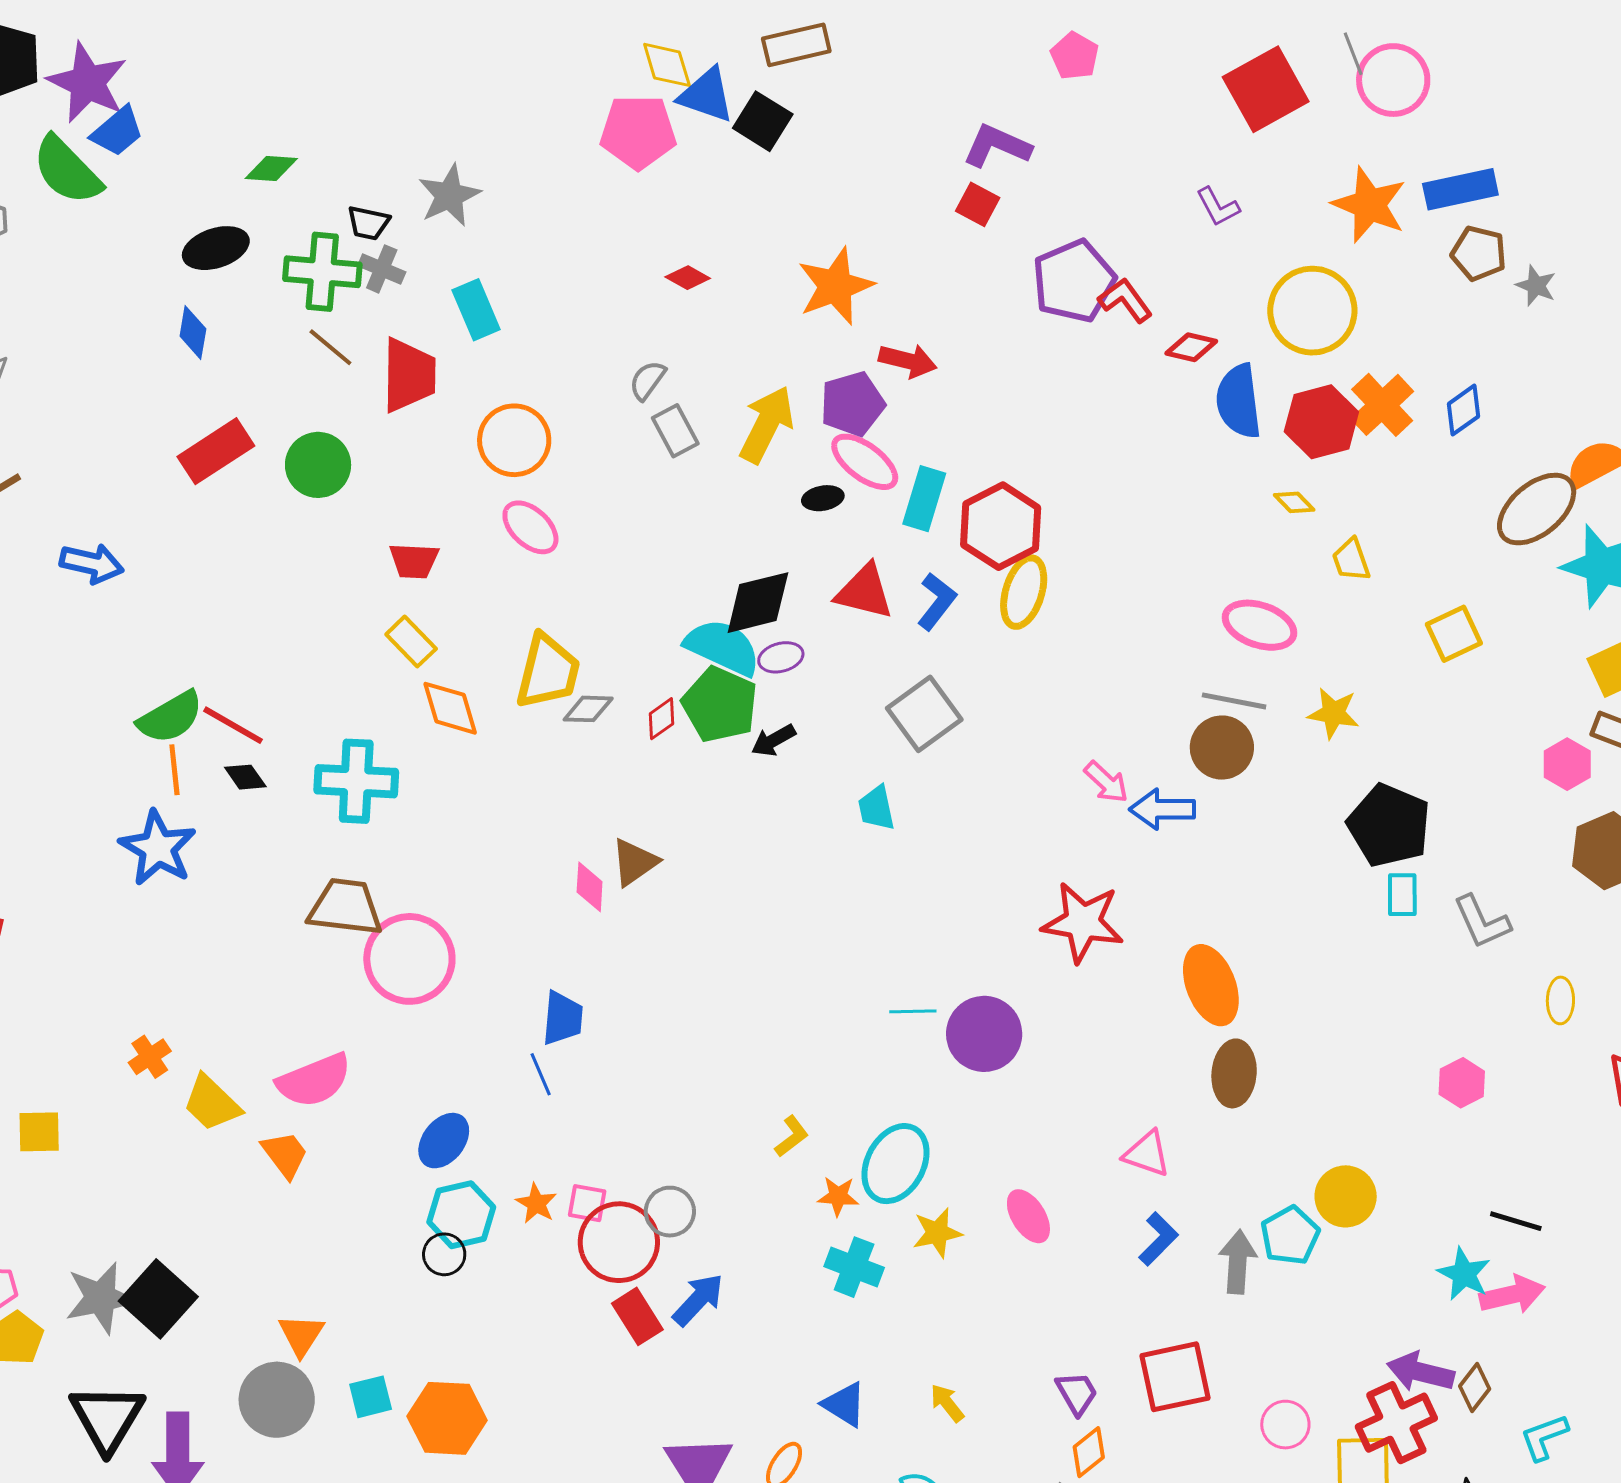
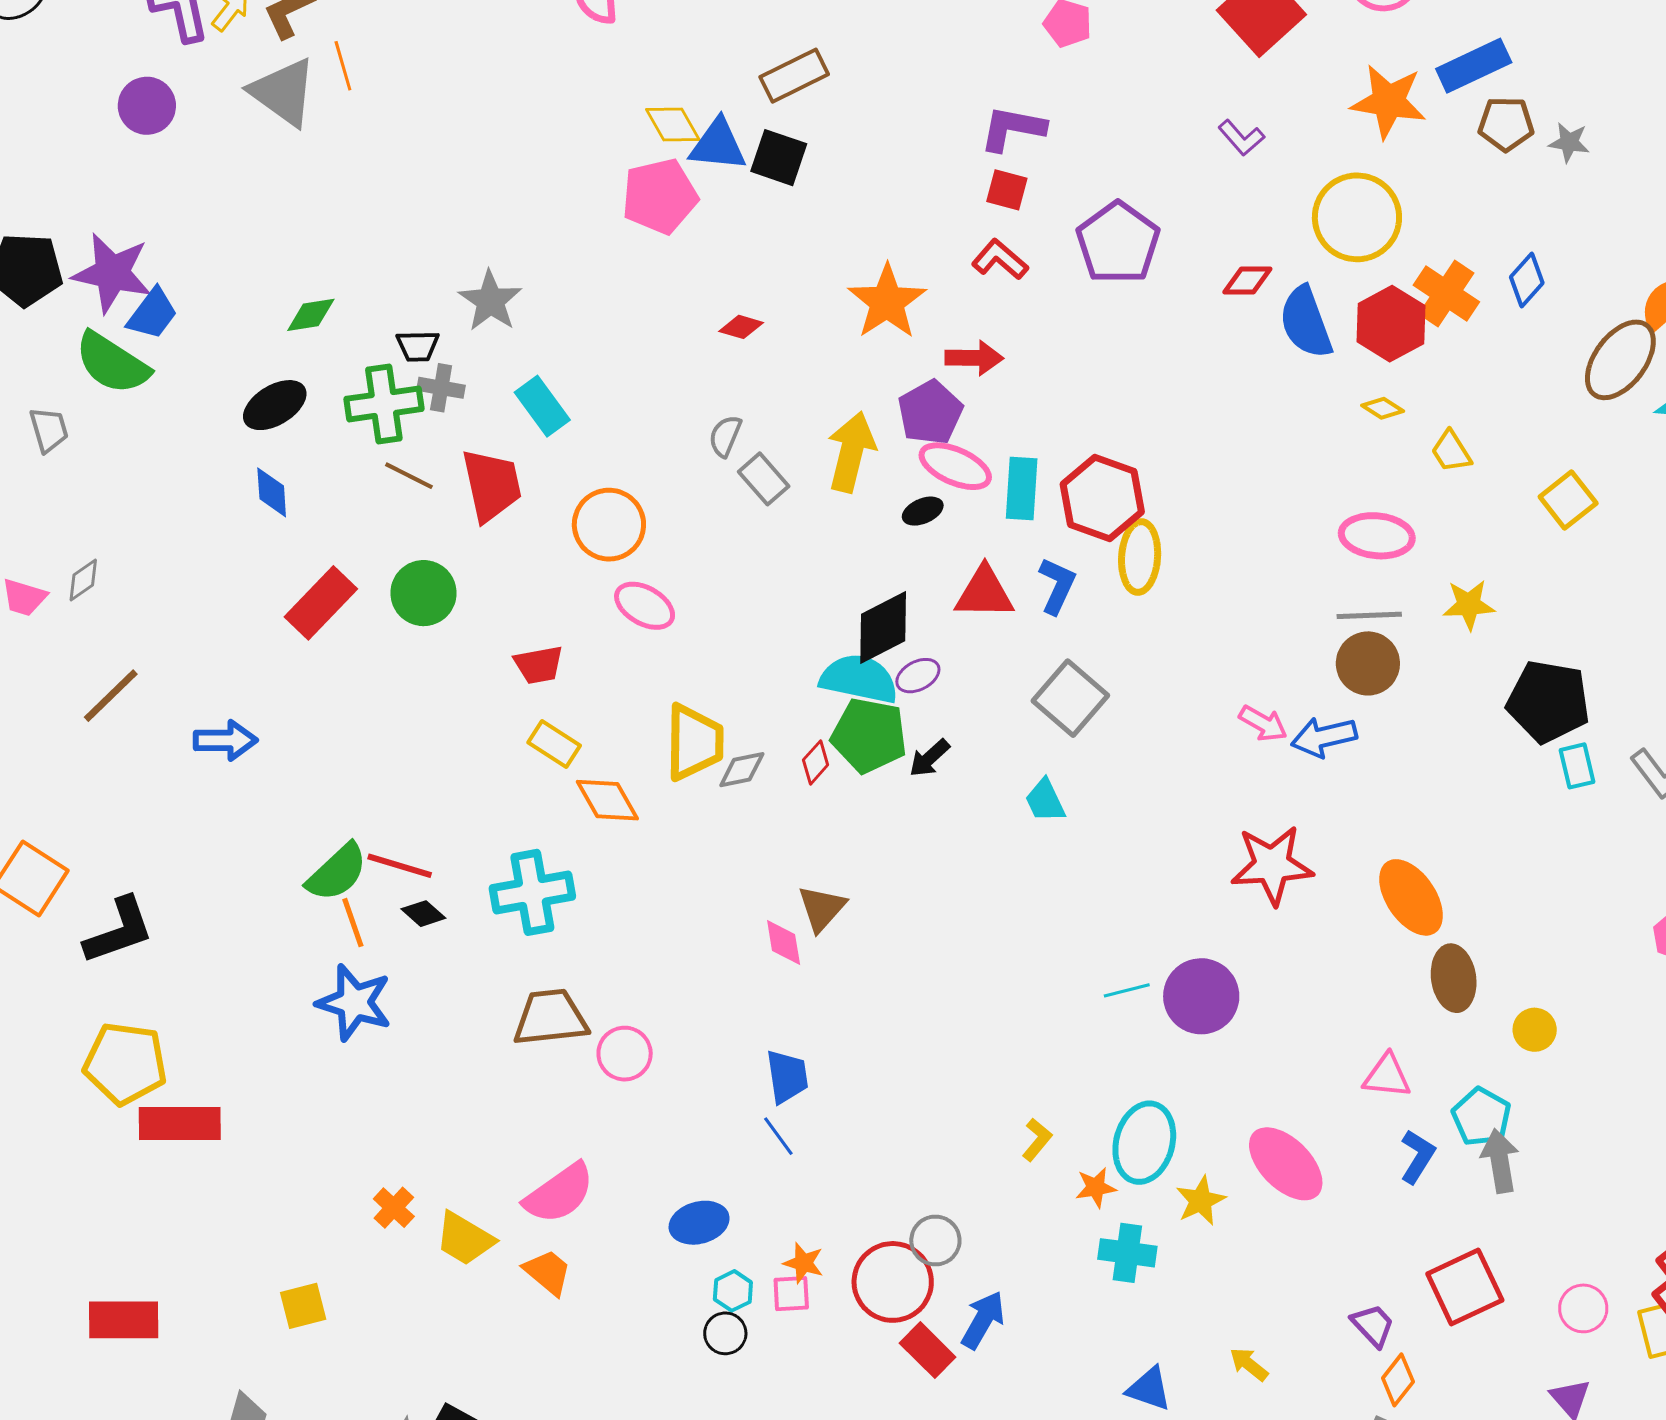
red L-shape: (1125, 300) -> (1000, 259), moved
pink circle: (409, 959) -> (625, 1054), size x0.6
blue ellipse: (444, 1141) -> (699, 1223), turned 50
yellow circle: (1346, 1196) -> (1535, 1030), moved, size x0.7
pink square: (587, 1203) -> (791, 1294), moved
cyan hexagon: (461, 1215) -> (733, 1291), size x0.6
pink ellipse: (1028, 1216) -> (1286, 1164), size x1.5
cyan pentagon: (1290, 1235) -> (1481, 1117), moved

